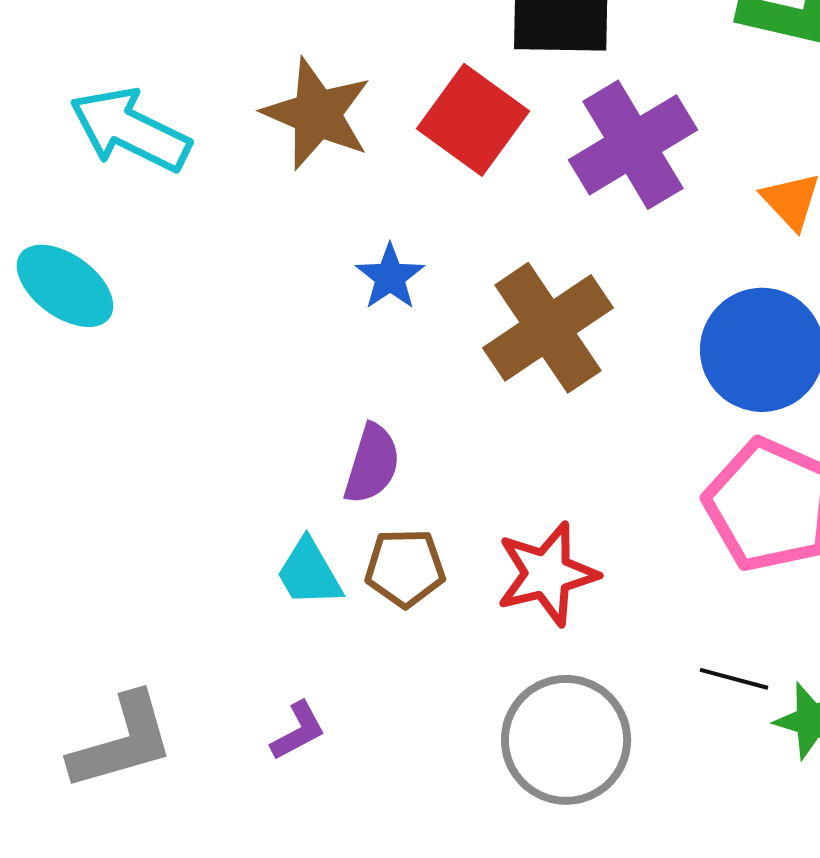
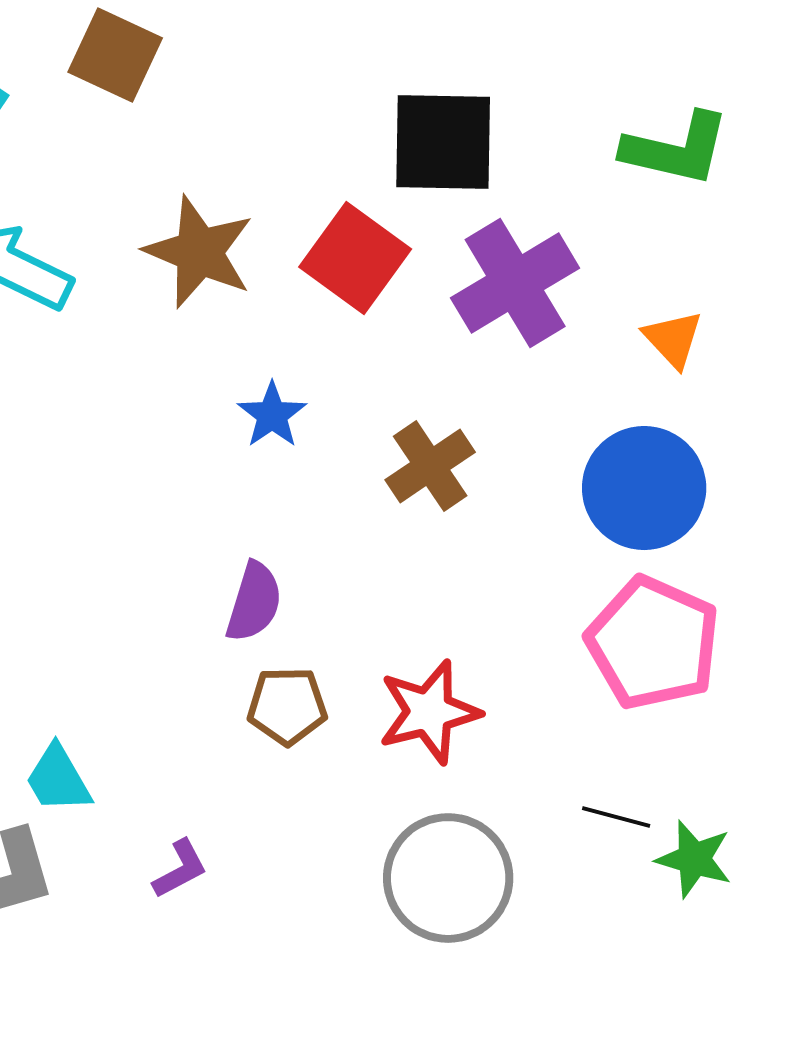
brown cross: (548, 328) -> (430, 466), size x0.7
cyan trapezoid: (309, 573) -> (58, 779), moved

